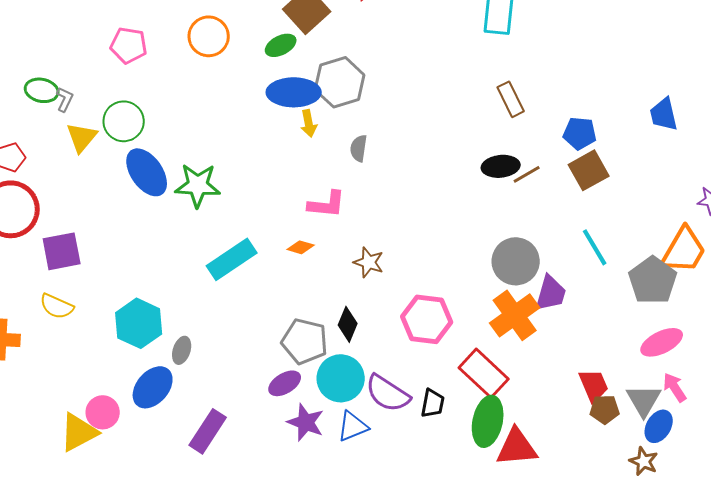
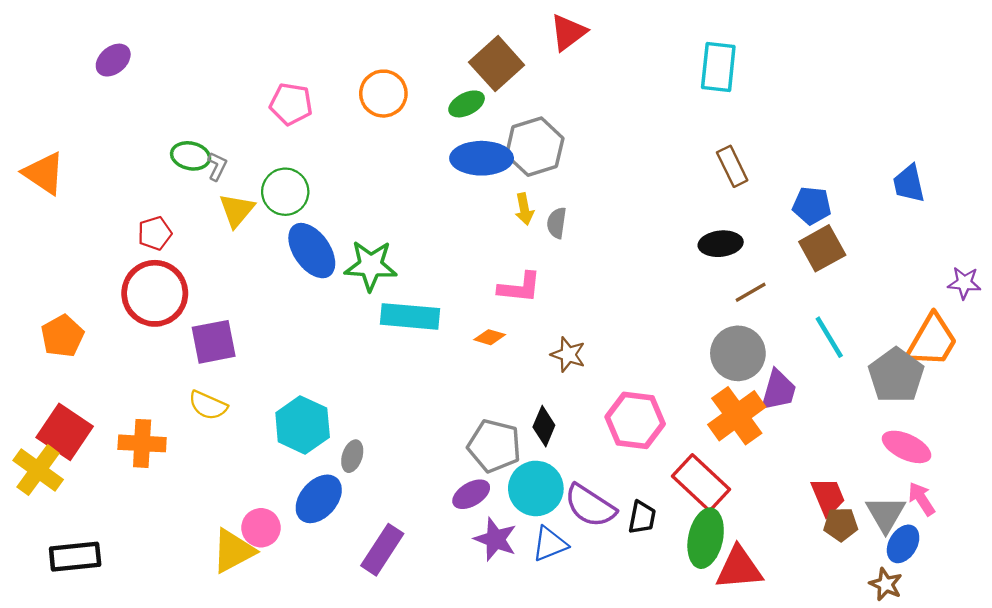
yellow arrow: (309, 123) -> (524, 209), moved
brown line: (527, 174) -> (751, 292), moved
cyan rectangle: (232, 259) -> (410, 316), moved, turned 39
pink ellipse: (662, 342) -> (907, 447), turned 51

